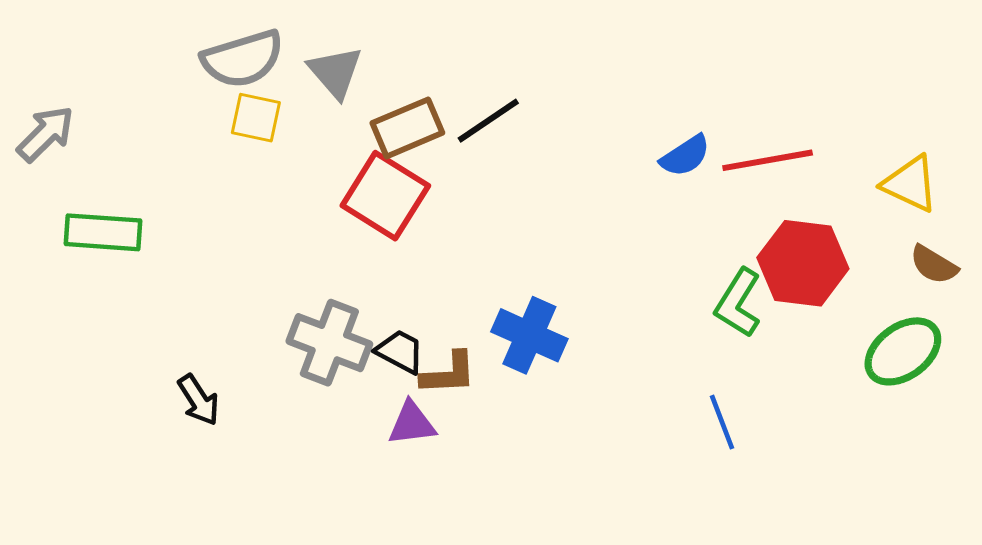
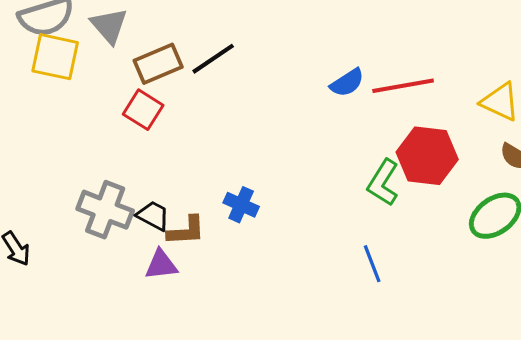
yellow square: (256, 118) -> (55, 57), size x1.4
red square: (385, 196) -> (143, 110), size x0.7
blue cross: (529, 335) -> (241, 205), size x0.7

